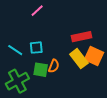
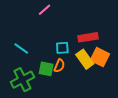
cyan square: (36, 48) -> (62, 48), moved

